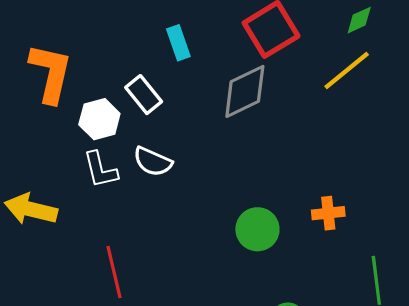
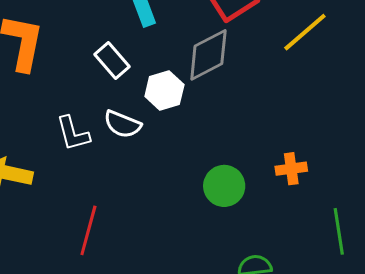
white hexagon: (99, 119) -> (164, 90), moved
red line: (114, 272) -> (88, 230), turned 30

